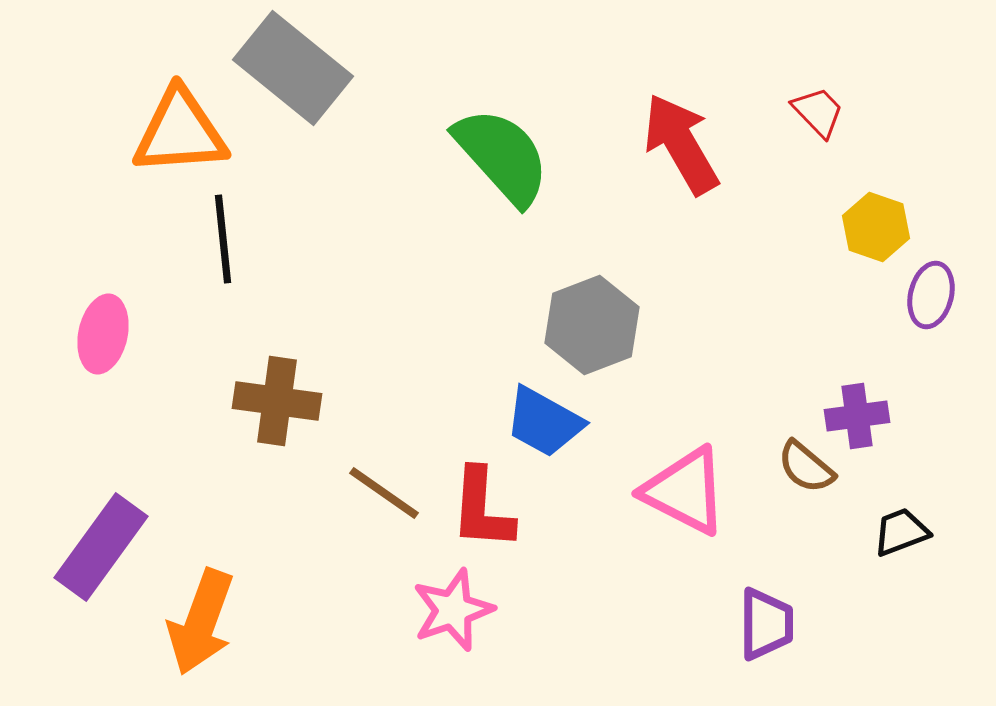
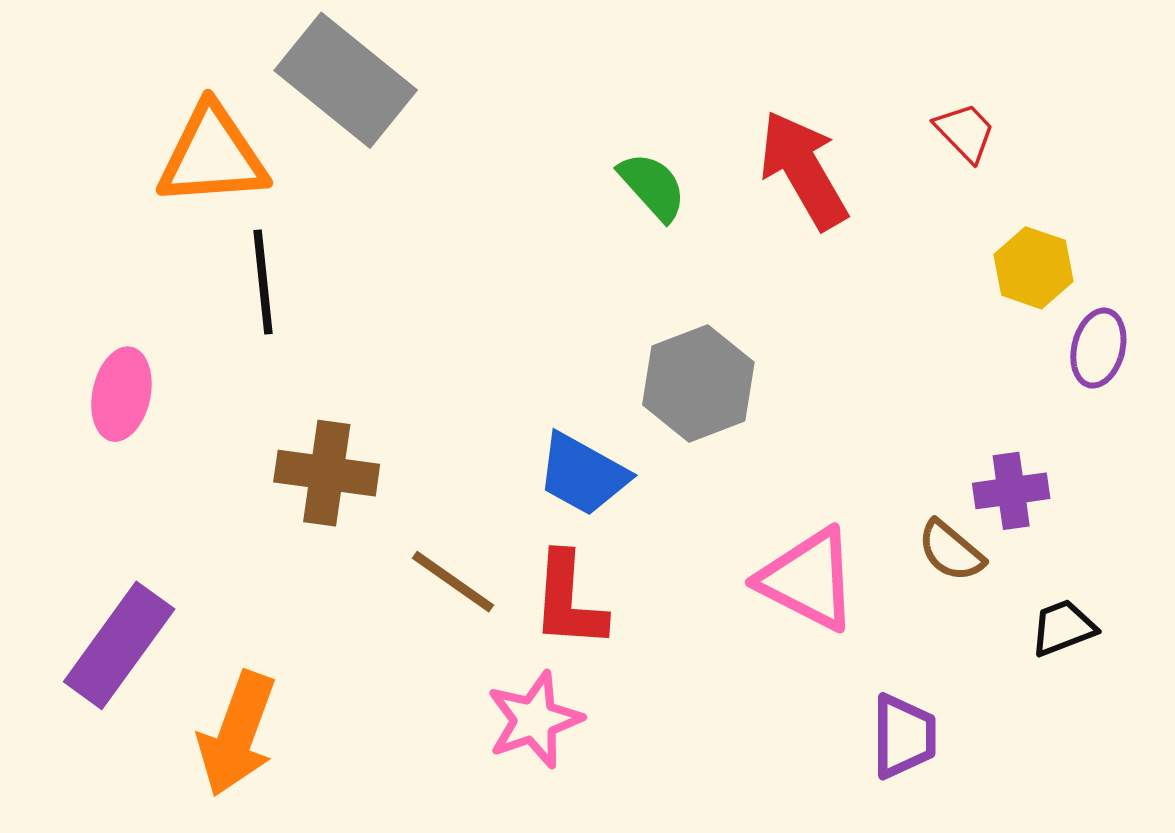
green semicircle: (502, 156) -> (652, 186), moved, size x0.6
blue trapezoid: (544, 422) -> (583, 474), moved

